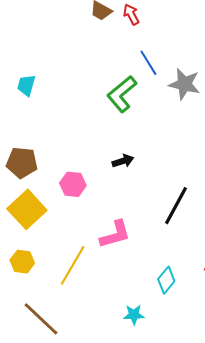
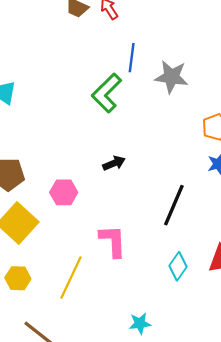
blue line: (148, 63) -> (132, 58), turned 44
pink L-shape: (115, 234) -> (113, 241), turned -72
cyan diamond: (166, 280) -> (178, 266), moved

